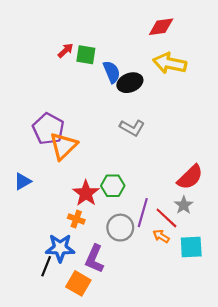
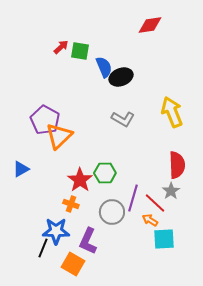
yellow arrow: (170, 63) -> (172, 112), moved, turned 56
red semicircle: (190, 177) -> (177, 165), turned -48
cyan square: (191, 247) -> (164, 239), moved

